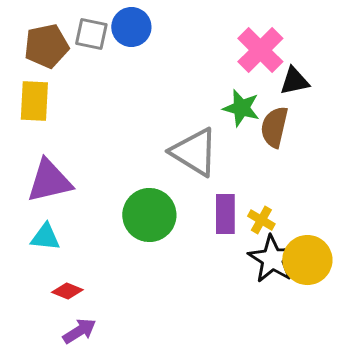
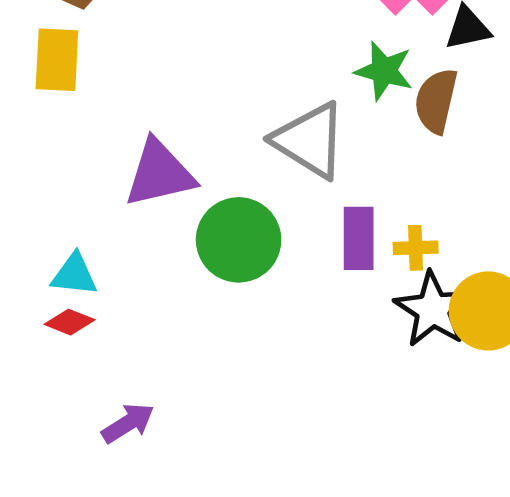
purple triangle: (49, 181) -> (160, 174), moved
yellow cross: (261, 220) -> (416, 248), turned -32
red diamond: (67, 291) -> (70, 322), moved

